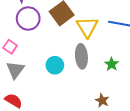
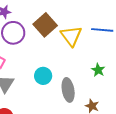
gray ellipse: (81, 56) -> (68, 90), moved

